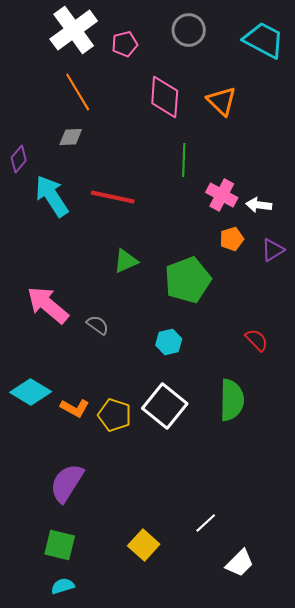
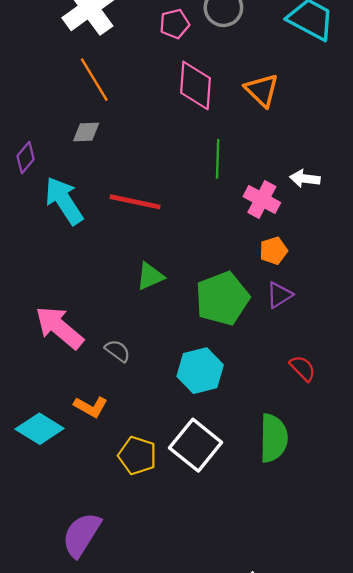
pink pentagon: (125, 44) -> (175, 24), moved
white arrow: (259, 205) -> (305, 179), moved
purple triangle: (273, 250) -> (279, 295), moved
cyan hexagon: (169, 342) -> (200, 371), size x1.5
orange L-shape: (75, 408) -> (91, 407), moved

